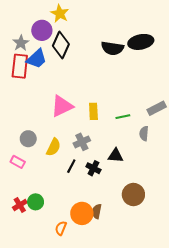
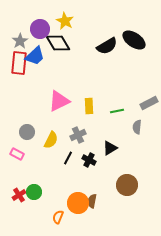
yellow star: (60, 14) -> (65, 21), moved
black ellipse: (141, 42) -> (134, 40), turned 45
black diamond: (61, 45) -> (58, 43), turned -55
black semicircle: (112, 48) -> (107, 46), turned -40
black triangle: (116, 156) -> (110, 148), turned -35

